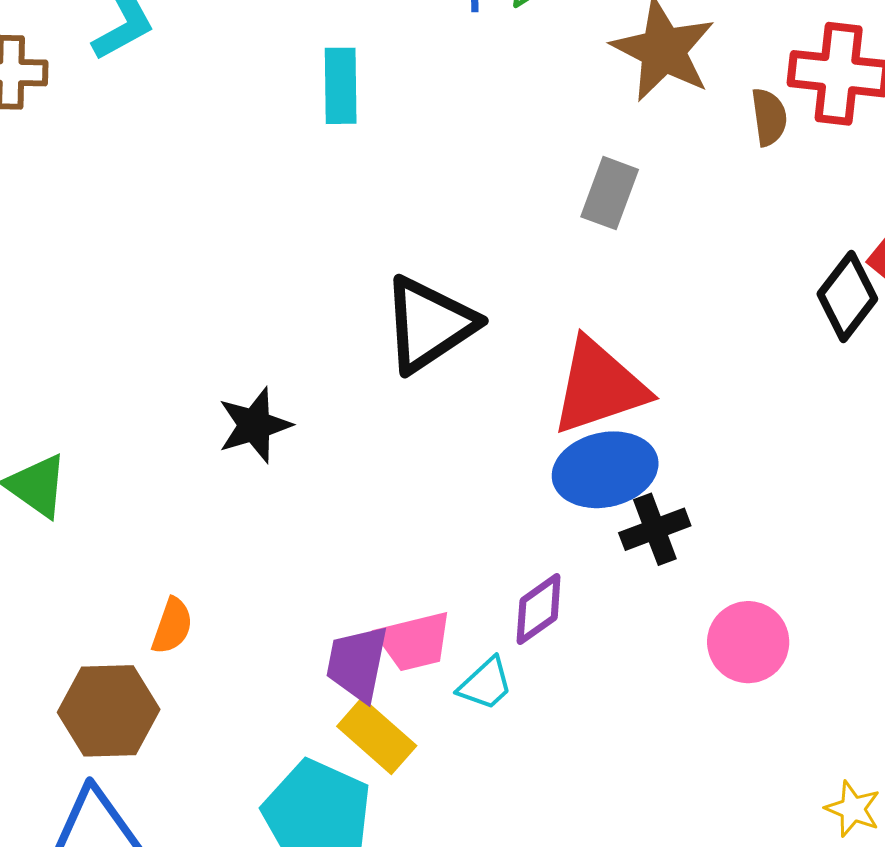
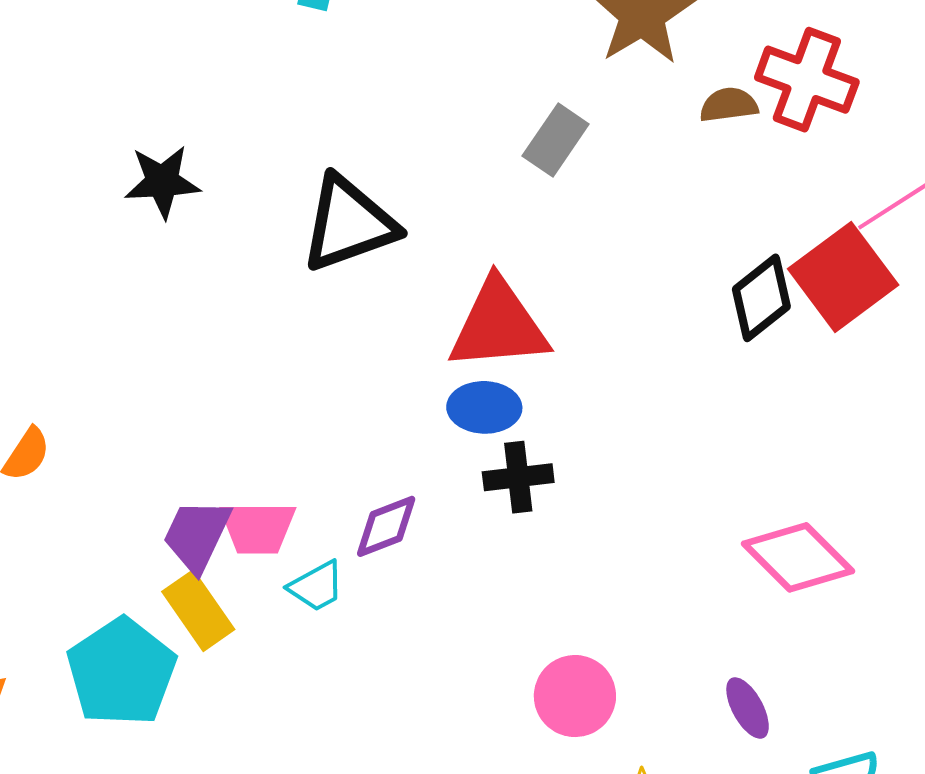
brown semicircle: (769, 117) -> (729, 105), turned -104
black star: (255, 425) -> (162, 182), moved
blue ellipse: (605, 470) -> (484, 407), size x0.7
pink circle: (748, 642) -> (575, 696), moved

